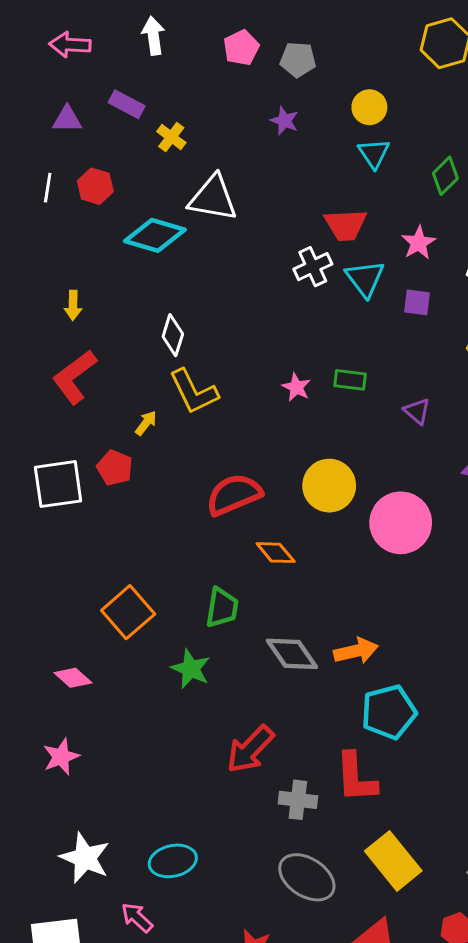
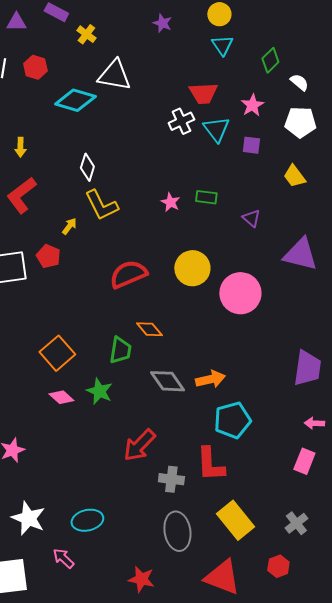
orange diamond: (276, 553) -> (149, 329), moved
pink diamond: (73, 678) -> (61, 397), moved
gray ellipse: (307, 877) -> (177, 531), turned 48

